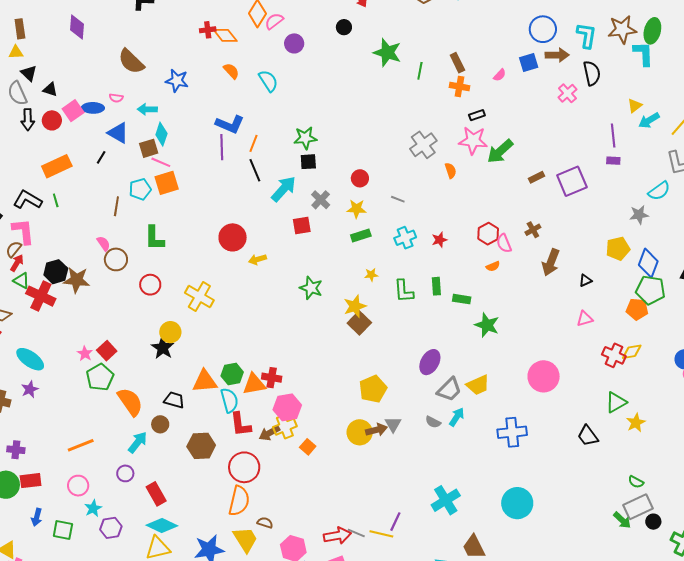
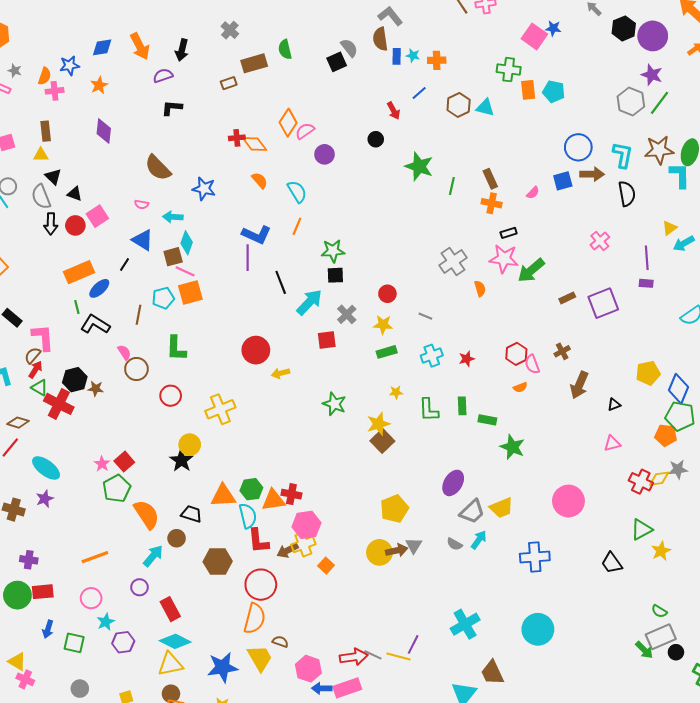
pink cross: (567, 93) -> (600, 241), moved
blue ellipse: (93, 108) -> (99, 288), moved, turned -45
orange line: (254, 143) -> (297, 226), moved
black L-shape: (28, 200) -> (95, 324), moved
gray star: (639, 215) -> (678, 469), moved
brown star: (77, 280) -> (96, 389), size x0.6
yellow cross: (199, 296) -> (220, 409), turned 36

